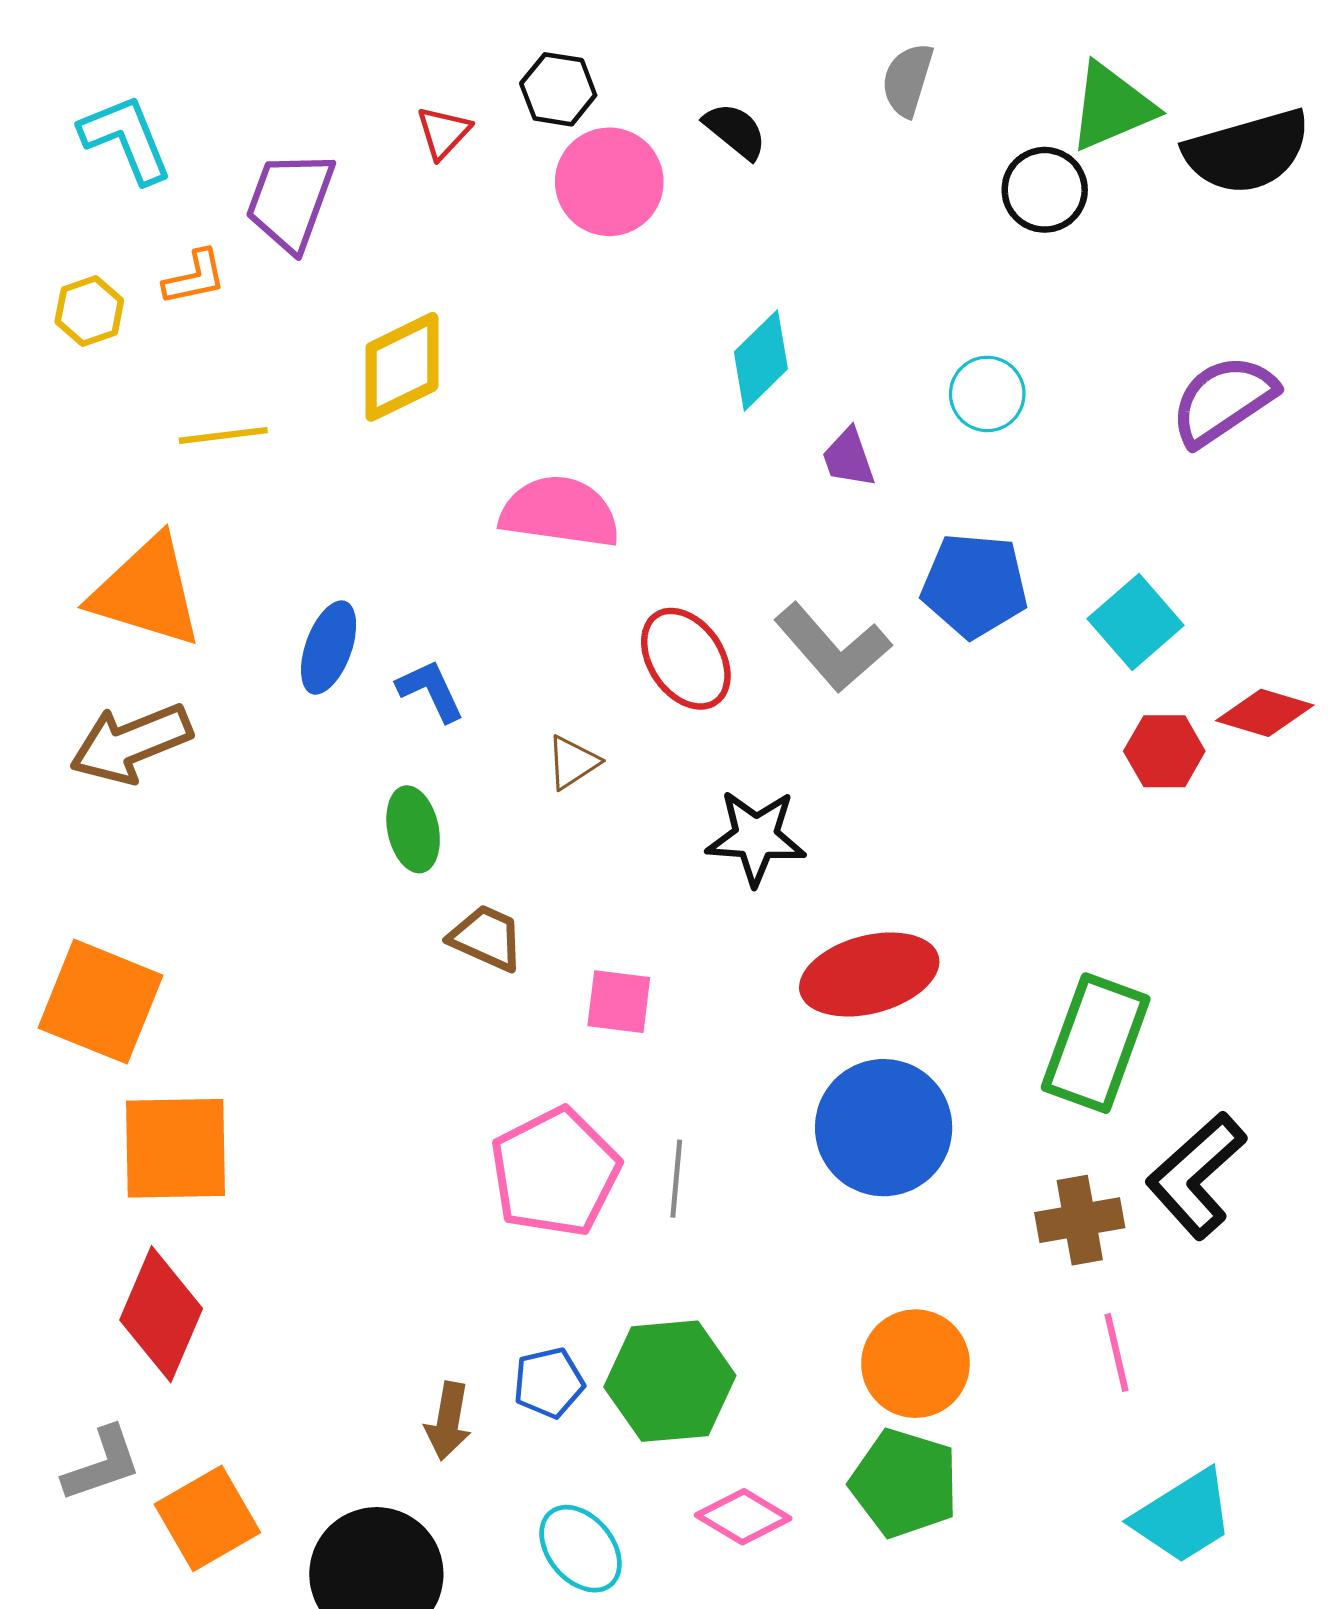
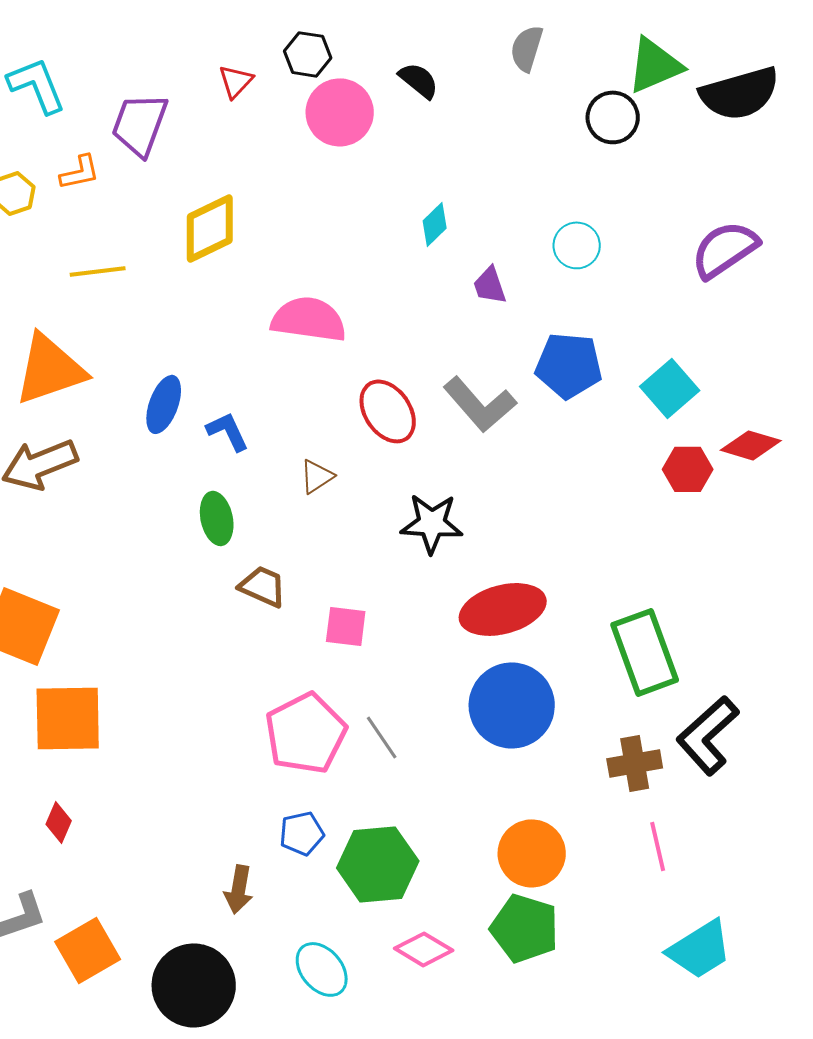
cyan diamond: (761, 360) -> (435, 224), size x0.7
orange triangle: (147, 592) -> (50, 369), turned -36
green rectangle: (1096, 1043) -> (645, 652), turned -40
gray line: (676, 1179) -> (382, 737), turned -39
red diamond: (161, 1314) -> (59, 822), size x0.5
blue pentagon: (549, 1383) -> (302, 833), moved

